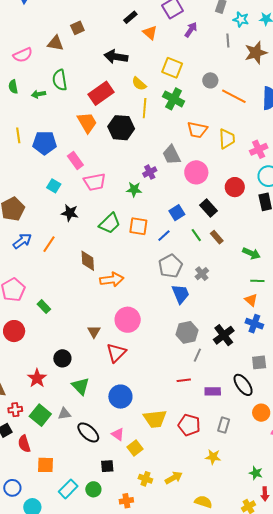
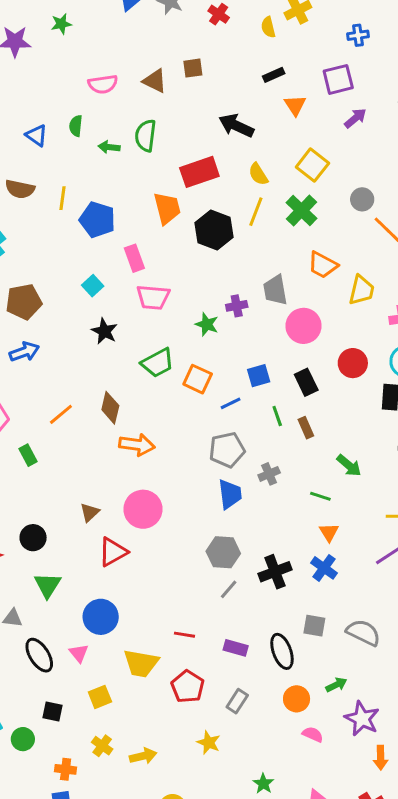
orange line: (49, 244) -> (61, 414), moved
green line: (257, 281) -> (320, 496), moved
red line: (184, 380) -> (184, 635), moved
pink triangle: (118, 434) -> (79, 653), moved

